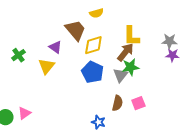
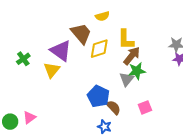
yellow L-shape: (131, 36) -> (126, 40), moved
purple triangle: (55, 47) -> (61, 51), size x1.6
blue pentagon: (92, 72) -> (98, 96), moved
brown semicircle: (117, 103) -> (114, 107), moved, turned -56

